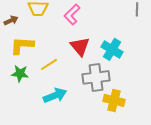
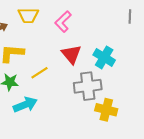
cyan arrow: (55, 95) -> (25, 105), moved

